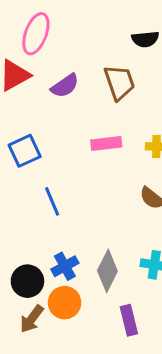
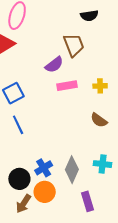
purple semicircle: (65, 86) -> (54, 65), moved
blue line: (52, 201) -> (18, 125), moved

